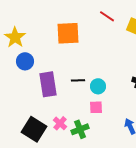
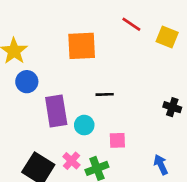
black line: (78, 80) -> (105, 94), moved
cyan circle: (98, 86) -> (84, 125), moved

